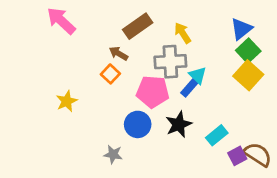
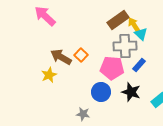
brown rectangle: (138, 26) -> (118, 20), moved
brown arrow: (119, 53) -> (61, 57), moved, size x1.5
cyan triangle: (198, 75) -> (141, 34), moved
black star: (179, 124) -> (131, 92), turned -30

